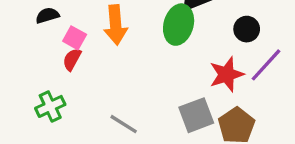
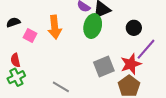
red semicircle: (72, 59) -> (15, 60), moved, turned -40
red star: (227, 74) -> (131, 64), moved
gray square: (196, 115) -> (104, 66), moved

